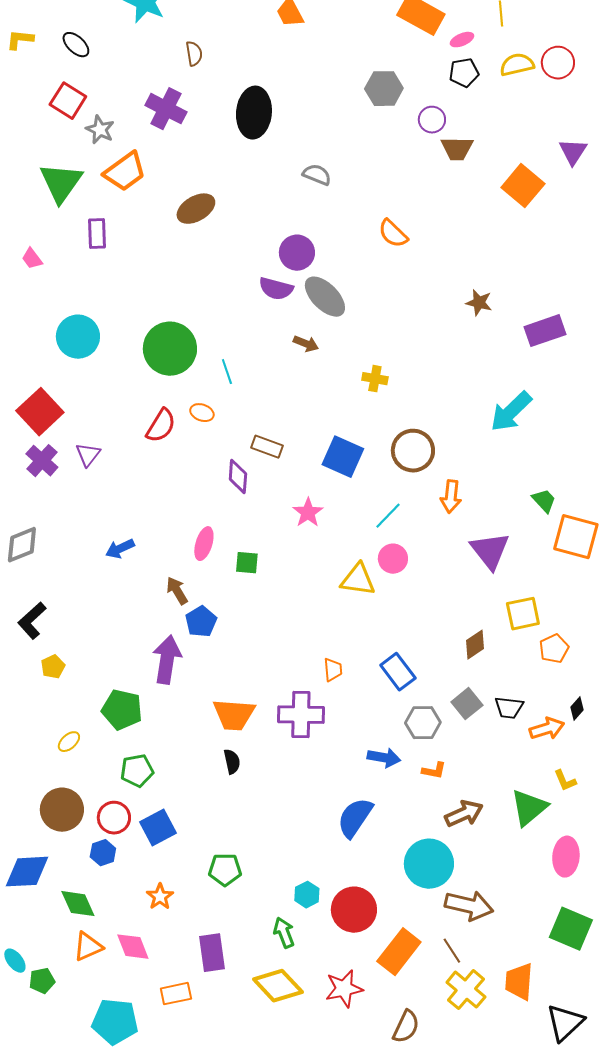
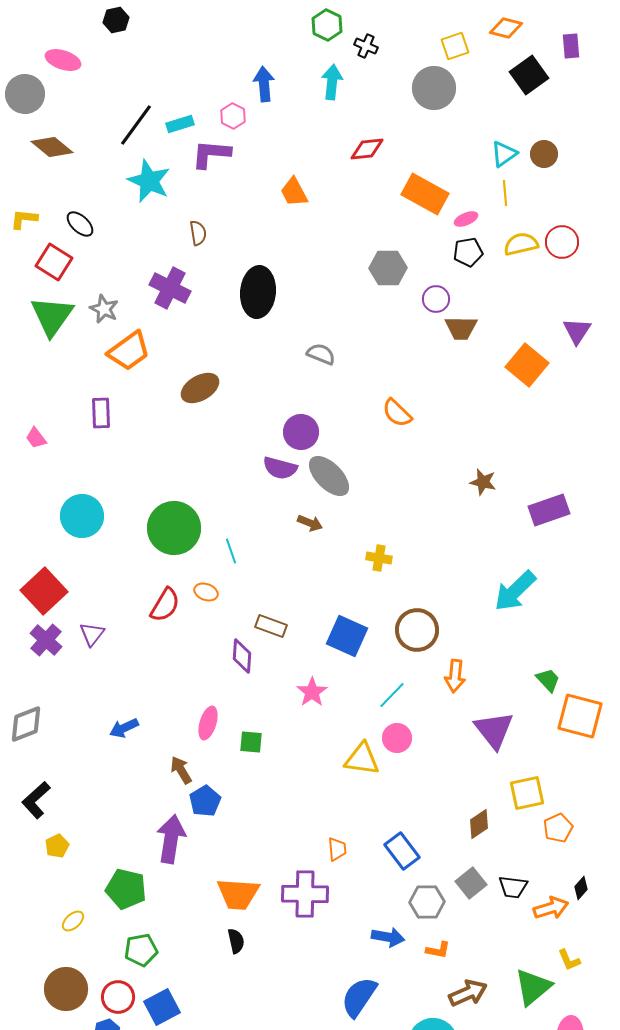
red square: (68, 101) -> (54, 262), moved
green triangle: (61, 183) -> (52, 316), moved

